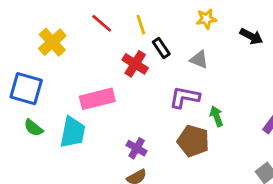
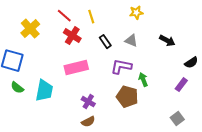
black arrow: (251, 36) -> (167, 41), moved
black rectangle: (161, 48) -> (105, 42), moved
red cross: (135, 64) -> (72, 36), moved
pink rectangle: (97, 99) -> (76, 68), moved

